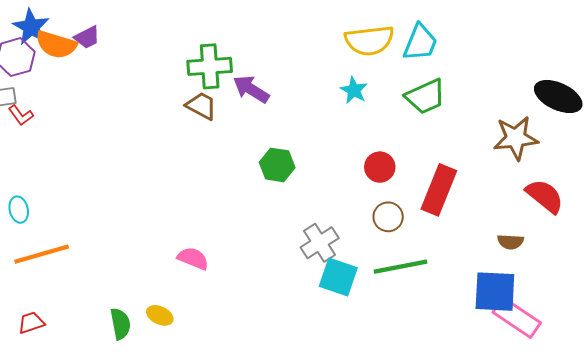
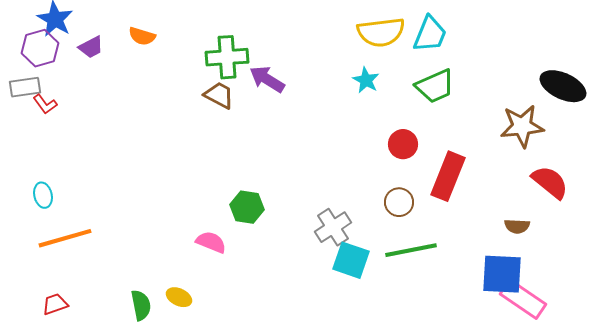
purple trapezoid: (87, 37) -> (91, 47), moved
orange semicircle: (56, 45) -> (142, 36), moved, size x0.7
green hexagon: (277, 165) -> (247, 207), moved
red circle: (380, 167) -> (403, 144), moved

